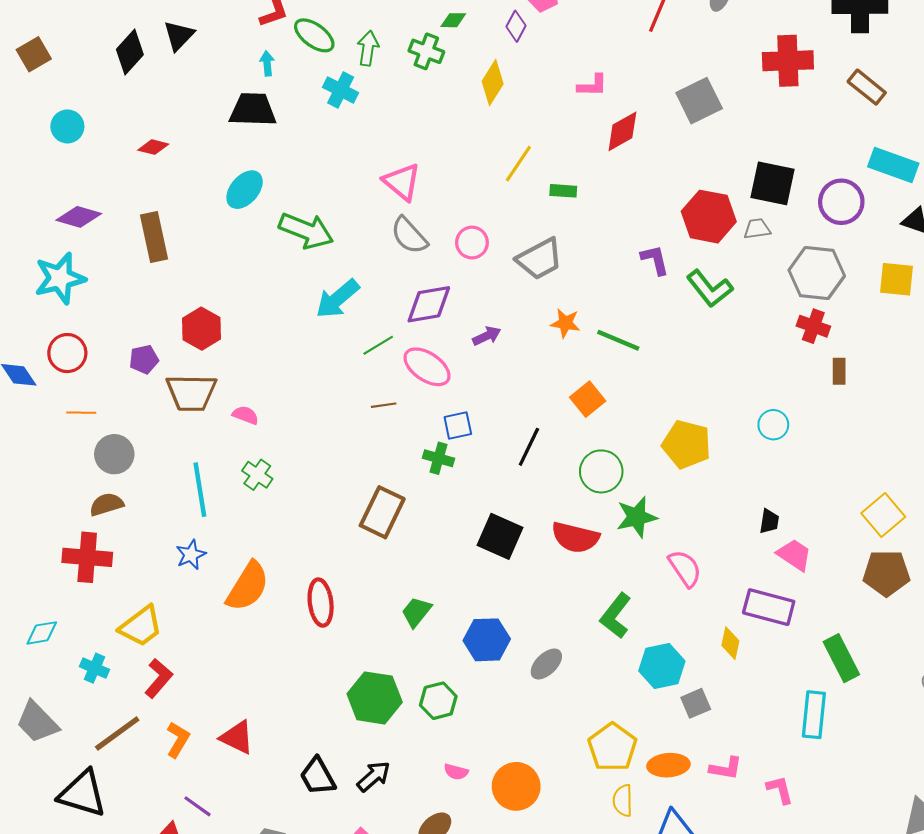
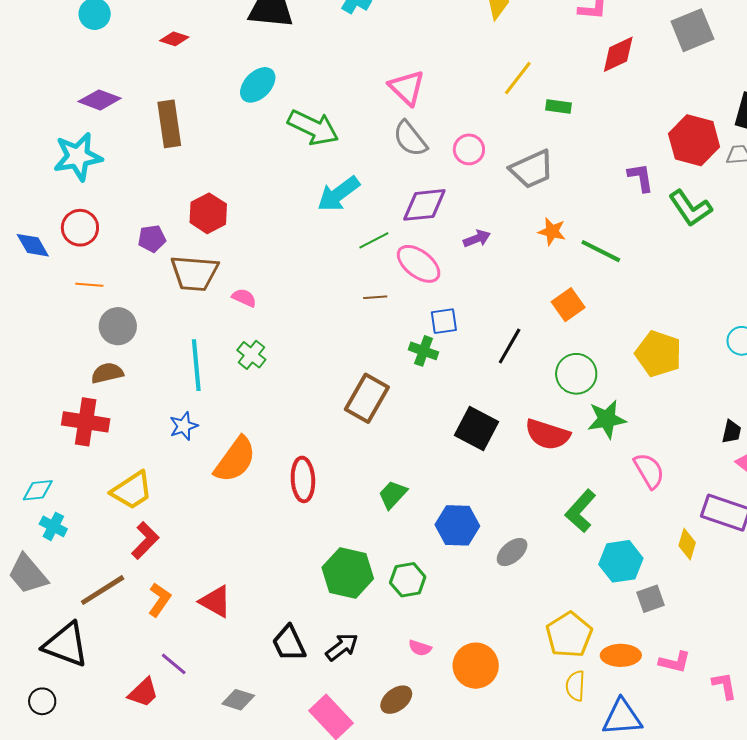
cyan cross: (94, 668) -> (53, 526), moved

